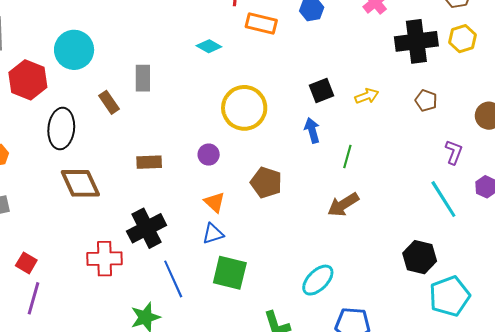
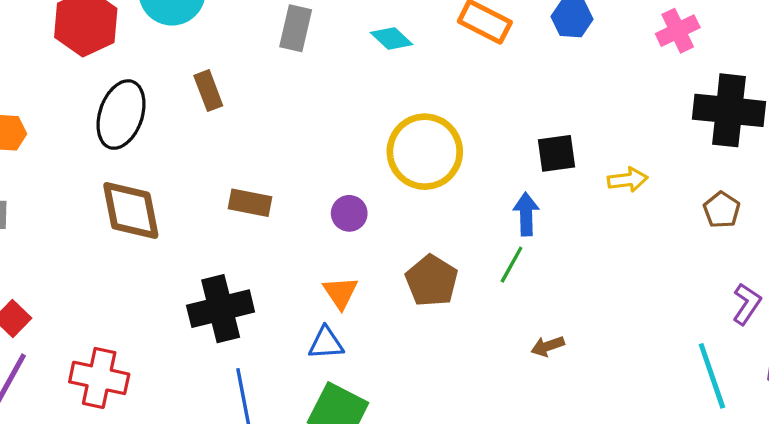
gray rectangle: (143, 78) -> (296, 28), moved
green line: (347, 157) -> (512, 265), moved
brown arrow: (343, 205) -> (548, 346), size x0.6
red cross: (105, 259) -> (99, 378), moved

